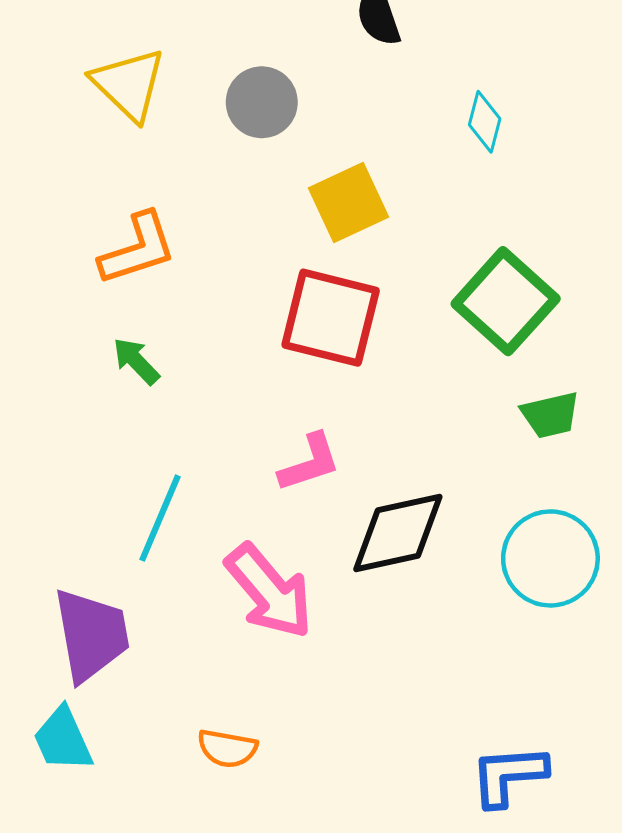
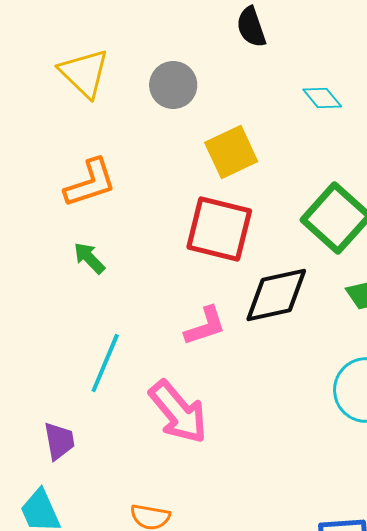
cyan diamond: (485, 122) -> (322, 98), turned -54
black diamond: (398, 533) -> (276, 295), moved
purple trapezoid: (91, 635) -> (59, 441), size x0.6

